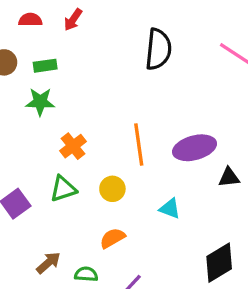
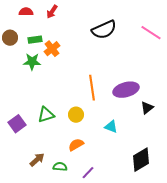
black semicircle: (158, 49) -> (104, 30), turned 60
orange cross: (73, 146) -> (52, 49), moved
black triangle: (229, 177) -> (147, 108), turned -32

